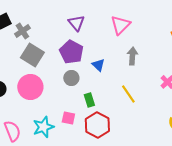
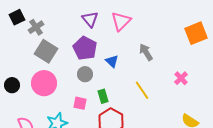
pink triangle: (120, 25) -> (121, 21), moved
gray arrow: (132, 56) -> (146, 52), turned -36
pink square: (68, 118) -> (80, 103), moved

